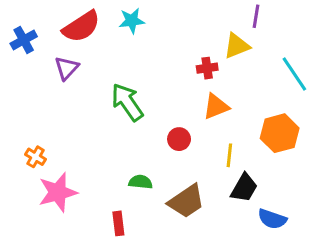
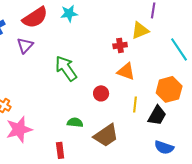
orange triangle: (216, 107) -> (126, 71), turned 42
black trapezoid: (244, 188) -> (157, 115), moved

